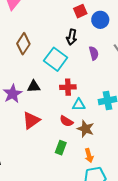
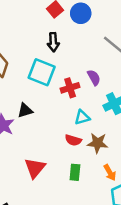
purple semicircle: (94, 53) -> (94, 78), moved
red cross: (68, 87) -> (70, 88), moved
red triangle: (31, 120) -> (35, 168), moved

